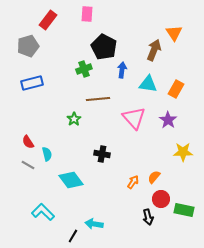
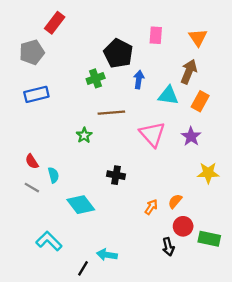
pink rectangle: (87, 14) -> (156, 35), moved
brown arrow: (154, 50) -> (189, 72), moved

